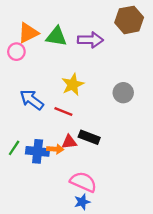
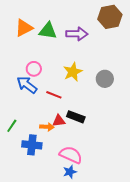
pink circle: (16, 52) -> (34, 69), moved
yellow star: (73, 84) -> (73, 72), moved
blue cross: (38, 151) -> (32, 145), moved

